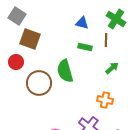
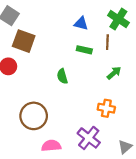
green semicircle: (65, 71) -> (62, 76), size x0.6
brown circle: (39, 83) -> (34, 116), moved

